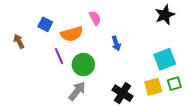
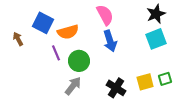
pink semicircle: (95, 18) -> (105, 15), moved, size x1.5
blue square: (45, 24) -> (43, 23), size x1.5
blue arrow: (116, 43) -> (110, 41), size x1.5
cyan square: (165, 59) -> (156, 39), moved

